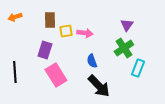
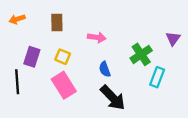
purple triangle: (127, 25) -> (173, 39), moved
yellow square: (66, 31) -> (63, 57), moved, turned 32
purple rectangle: (45, 50) -> (32, 57), moved

